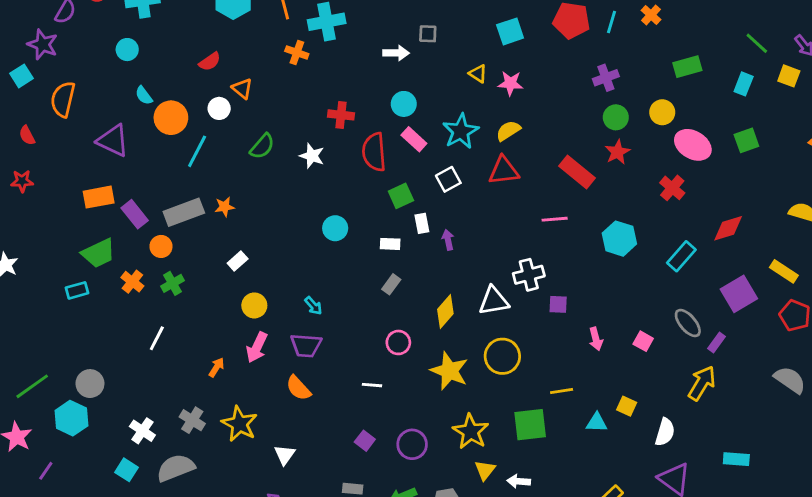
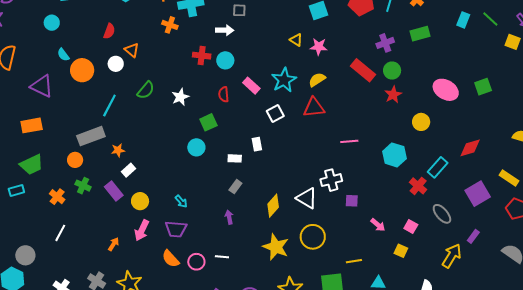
gray square: (428, 34) -> (239, 10), moved
white arrow: (396, 53) -> (225, 30), moved
red semicircle: (210, 62) -> (109, 31), turned -35
green rectangle: (687, 67) -> (420, 34), moved
cyan rectangle: (744, 84) -> (463, 20), moved
cyan circle: (404, 104) -> (225, 60), moved
yellow circle: (662, 112) -> (421, 122), moved
red cross: (341, 115) -> (202, 56), moved
cyan line: (197, 151) -> (109, 105), moved
red semicircle: (374, 152) -> (224, 94), size x0.6
white star: (312, 156) -> (180, 97), turned 30
red rectangle: (577, 172) -> (363, 70), moved
red cross: (672, 188) -> (418, 186), moved
green square: (401, 196) -> (208, 122), moved
orange star: (225, 207) -> (118, 150), moved
purple rectangle: (135, 214) -> (114, 191), moved
purple arrow: (448, 240) -> (229, 217), moved
orange cross: (132, 282) -> (57, 197), moved
green cross: (173, 283) -> (83, 186), turned -35
white triangle: (494, 301) -> (307, 198), turned 40
white line: (157, 338) -> (60, 233), moved
pink arrow: (596, 339) -> (378, 225), turned -35
pink circle: (398, 342) -> (196, 262), moved
purple rectangle: (716, 342) -> (473, 236), moved
yellow square: (627, 406) -> (401, 251), moved

